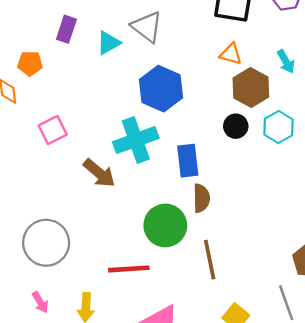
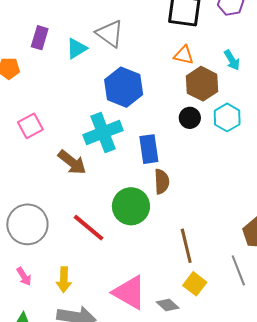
brown line: (210, 260) -> (186, 246), moved
red line: (129, 269) -> (89, 228), moved, turned 45

